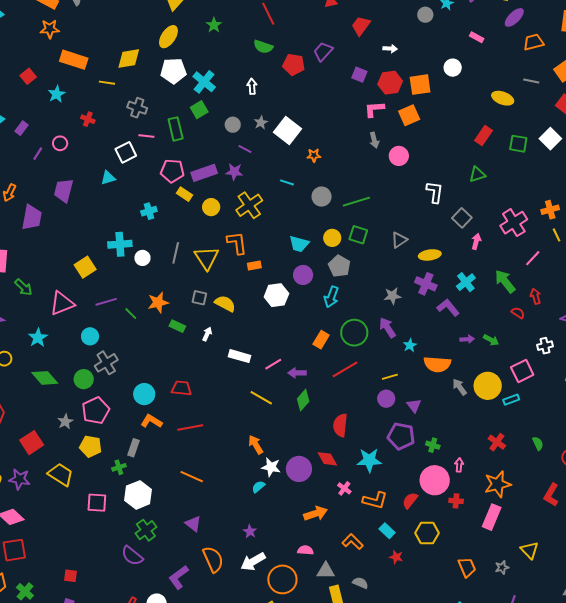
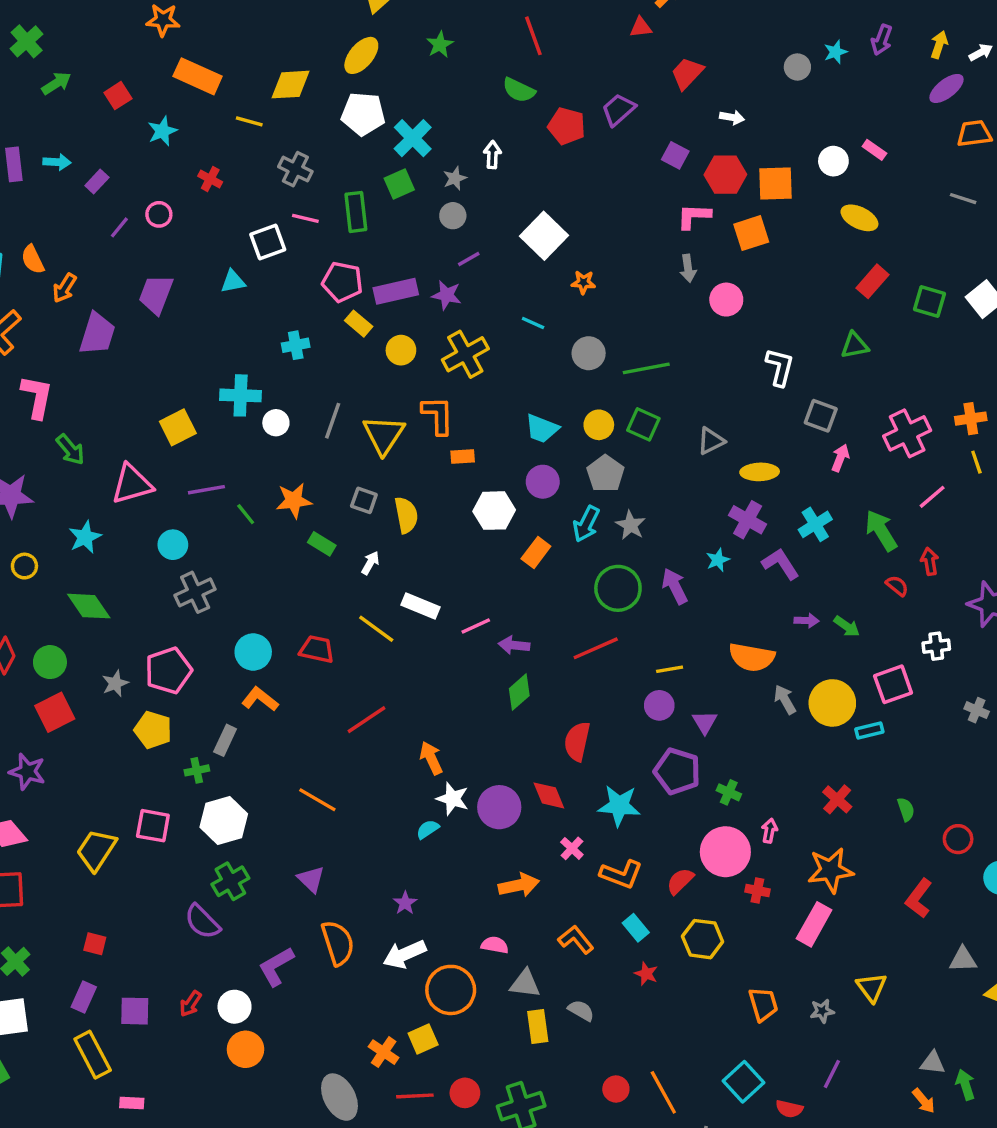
pink rectangle: (477, 37) -> (874, 150), moved
yellow ellipse: (503, 98) -> (859, 218), moved
gray star: (261, 123) -> (455, 178), moved
purple line: (245, 149) -> (469, 259), turned -64
gray square: (462, 218) -> (821, 416), turned -30
gray star: (392, 296) -> (631, 525), moved, turned 30
yellow semicircle: (225, 304) -> (406, 515), turned 45
orange rectangle: (321, 340) -> (536, 553), moved
cyan star: (410, 345) -> (718, 560), moved
green circle: (84, 379) -> (50, 662), moved
yellow line: (261, 398) -> (376, 629), moved
red line: (190, 428) -> (367, 720), moved, turned -30
yellow trapezoid: (61, 474) -> (96, 850), moved, turned -96

